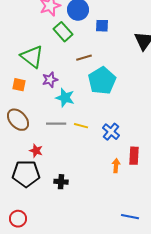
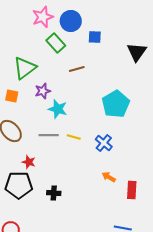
green triangle: (32, 57) -> (25, 68), turned 45
cyan pentagon: (102, 81) -> (116, 104), moved
red rectangle: (134, 156) -> (132, 190), moved
orange arrow: (116, 166) -> (109, 177), turned -64

